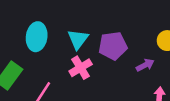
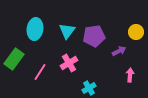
pink cross: (81, 68) -> (69, 63), moved

